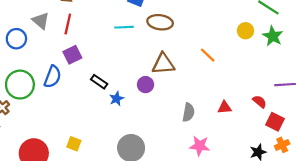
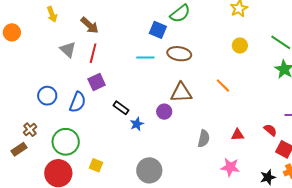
yellow circle: (245, 31) -> (240, 46), moved
blue circle: (16, 39) -> (47, 96), moved
green circle: (20, 85) -> (66, 142), moved
pink star: (200, 146) -> (230, 167), moved

